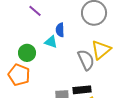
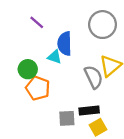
blue semicircle: (60, 30) -> (65, 44), size x1.5
orange pentagon: (19, 75) -> (38, 88), moved

